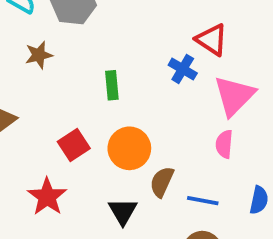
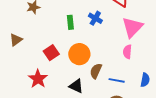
blue cross: (183, 69) -> (95, 18), moved
black triangle: (123, 211) -> (76, 86), turned -35

